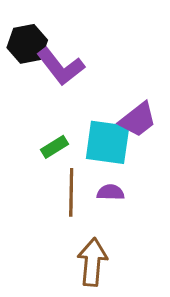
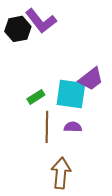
purple L-shape: (61, 67) -> (41, 21), moved

